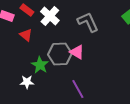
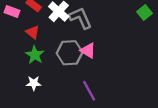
gray L-shape: (88, 22) -> (80, 18), moved
green star: (40, 65) -> (35, 55), moved

